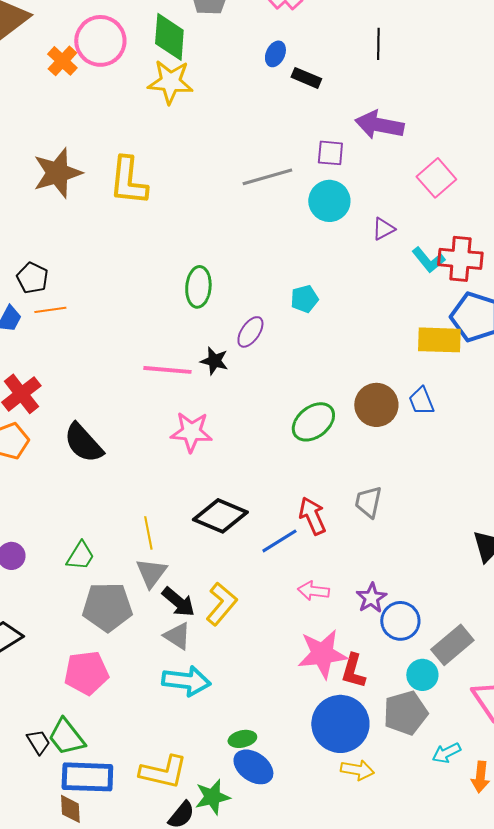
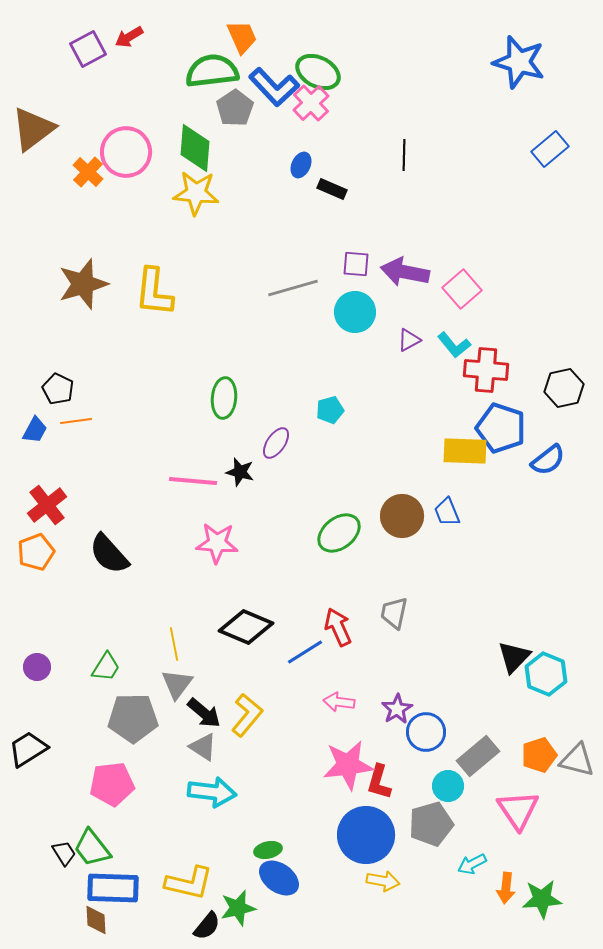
purple arrow: (379, 125) -> (405, 272), moved
cyan L-shape: (428, 260) -> (454, 345), moved

